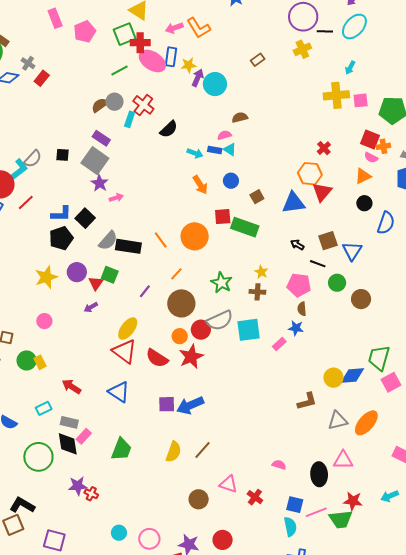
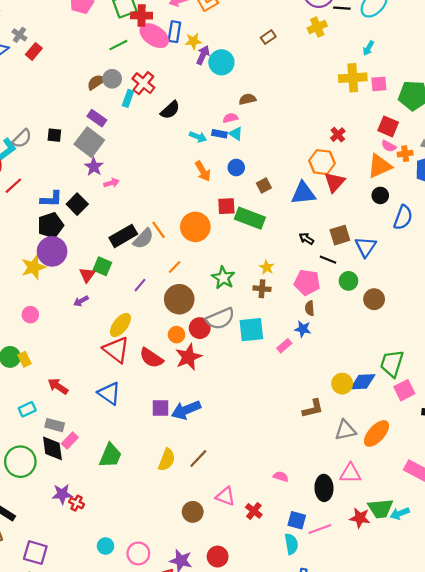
orange cross: (383, 146) -> (405, 154), moved
orange triangle: (363, 176) -> (379, 166), size x1.4
gray semicircle: (108, 241) -> (143, 239), moved
black rectangle: (128, 246) -> (123, 236), turned -40
purple circle: (77, 272) -> (52, 251), moved, size x1.4
green trapezoid: (341, 519) -> (380, 508), moved

